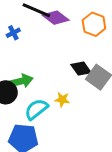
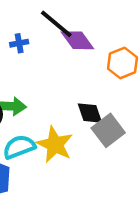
yellow star: (62, 99) -> (55, 145), size x1.8

